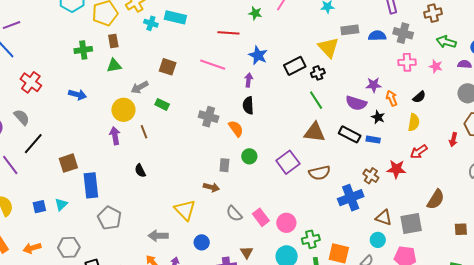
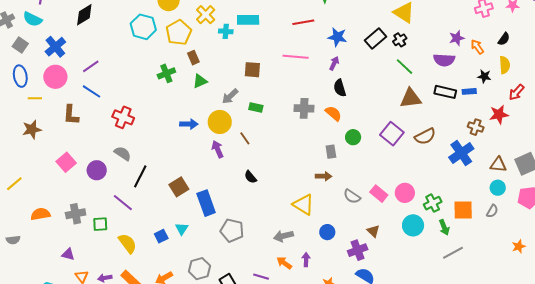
purple arrow: (249, 80) -> (334, 63), turned 32
blue arrow: (77, 95) -> (189, 124), moved
black star: (378, 117) -> (484, 76), moved

